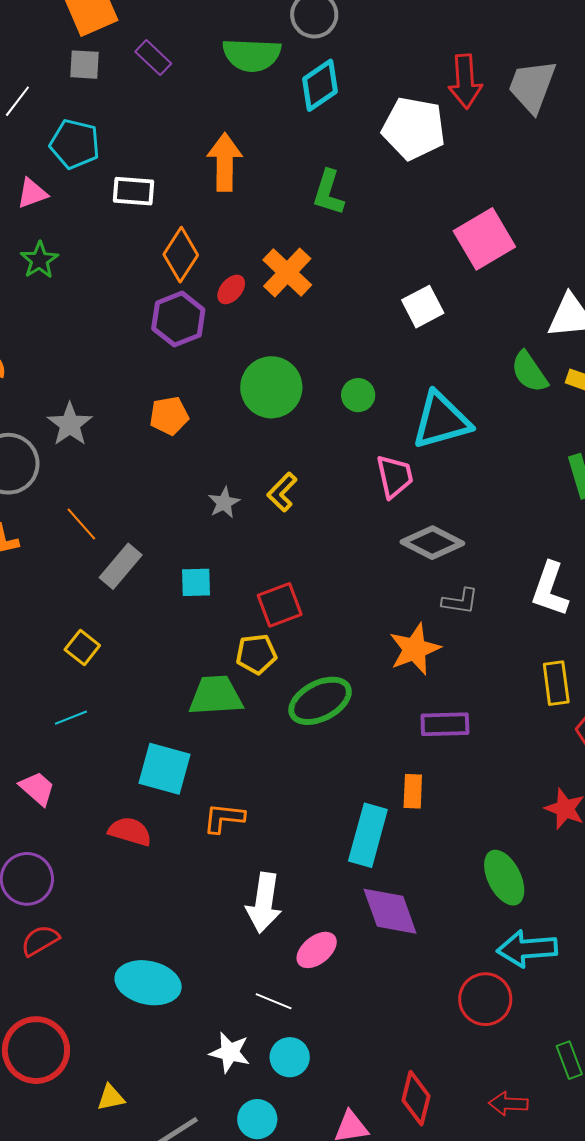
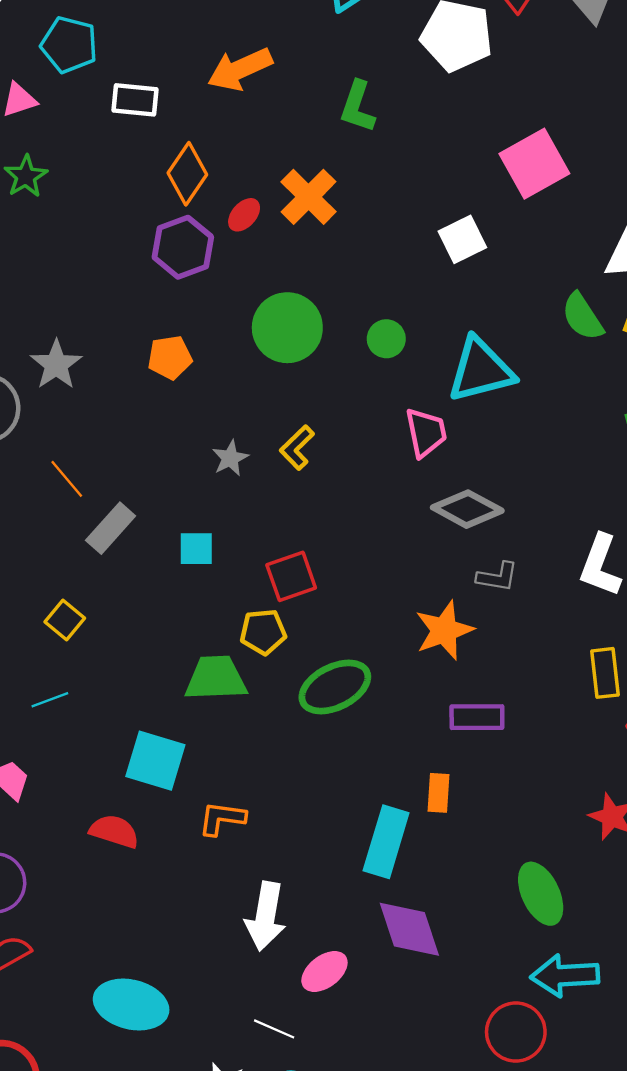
orange arrow: (225, 162) -> (240, 69), turned -116

